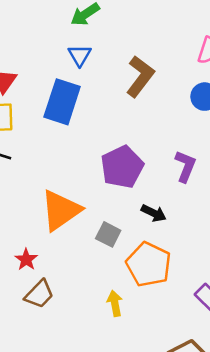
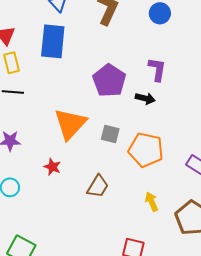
black arrow: (154, 213) -> (145, 98), moved
brown trapezoid: (39, 294) -> (98, 186), moved
yellow arrow: (115, 303) -> (152, 202), moved

